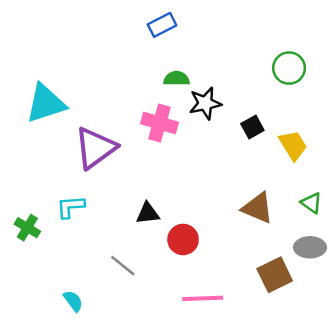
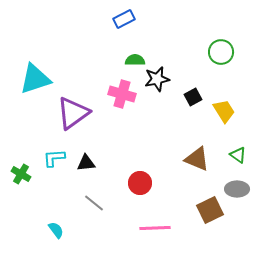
black triangle: (148, 213) -> (86, 163), moved

